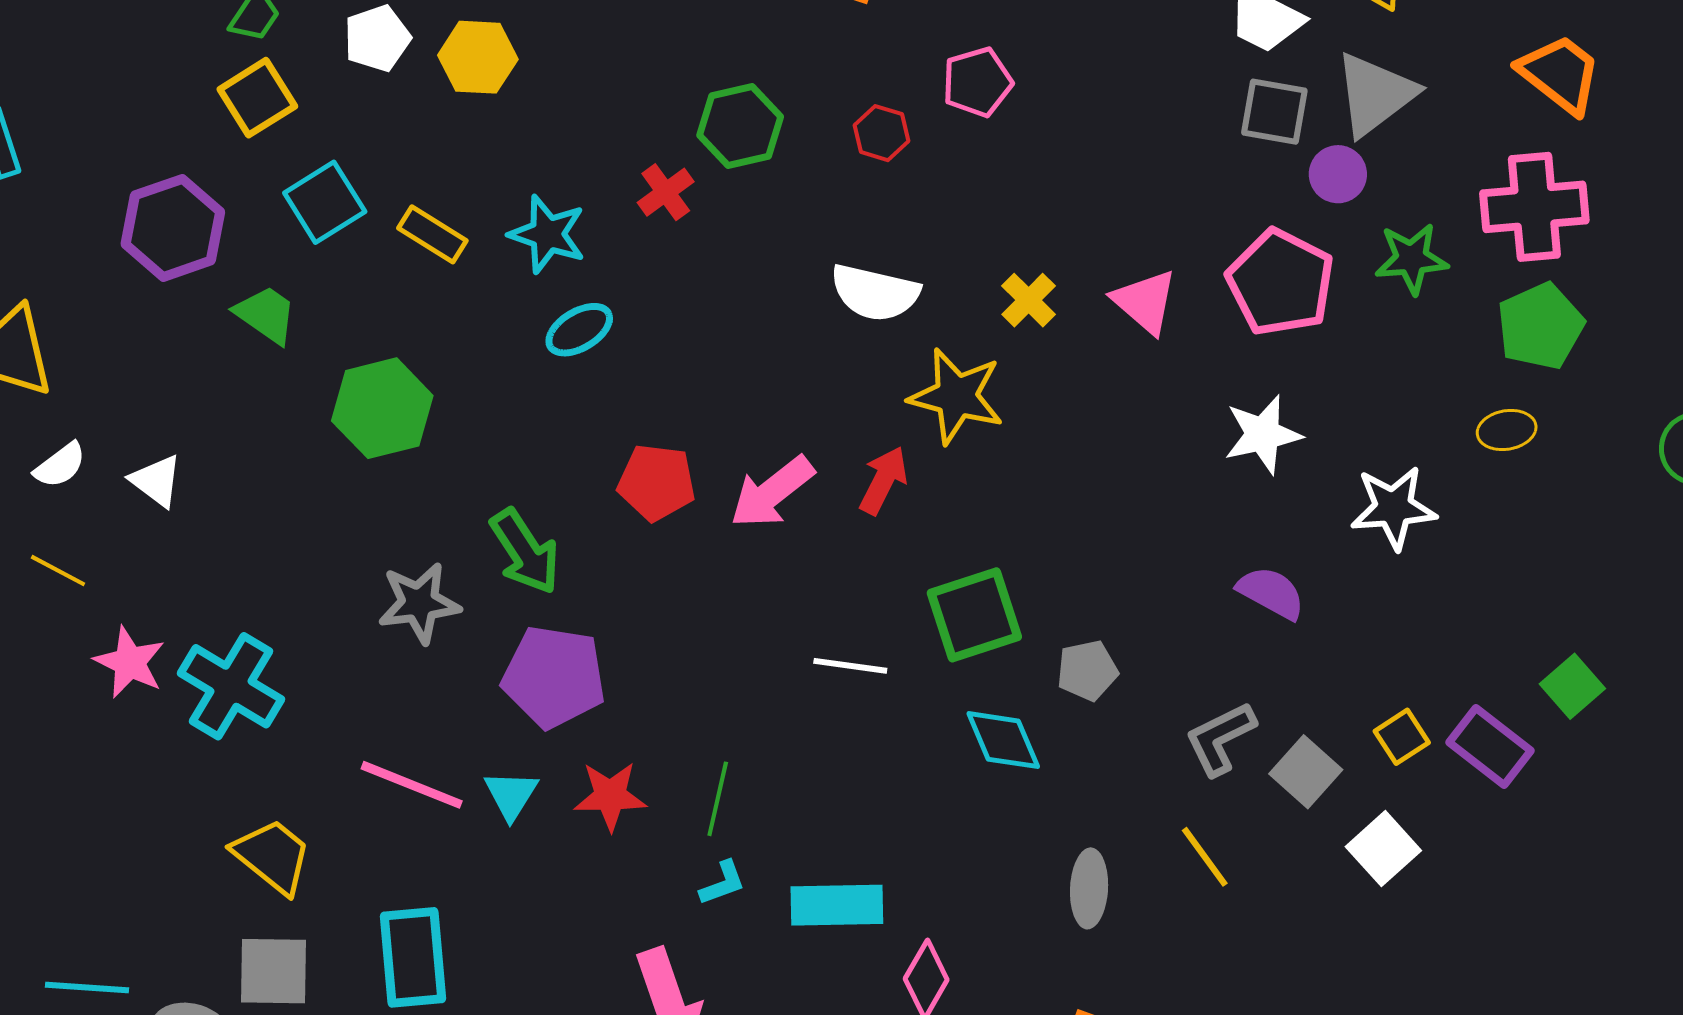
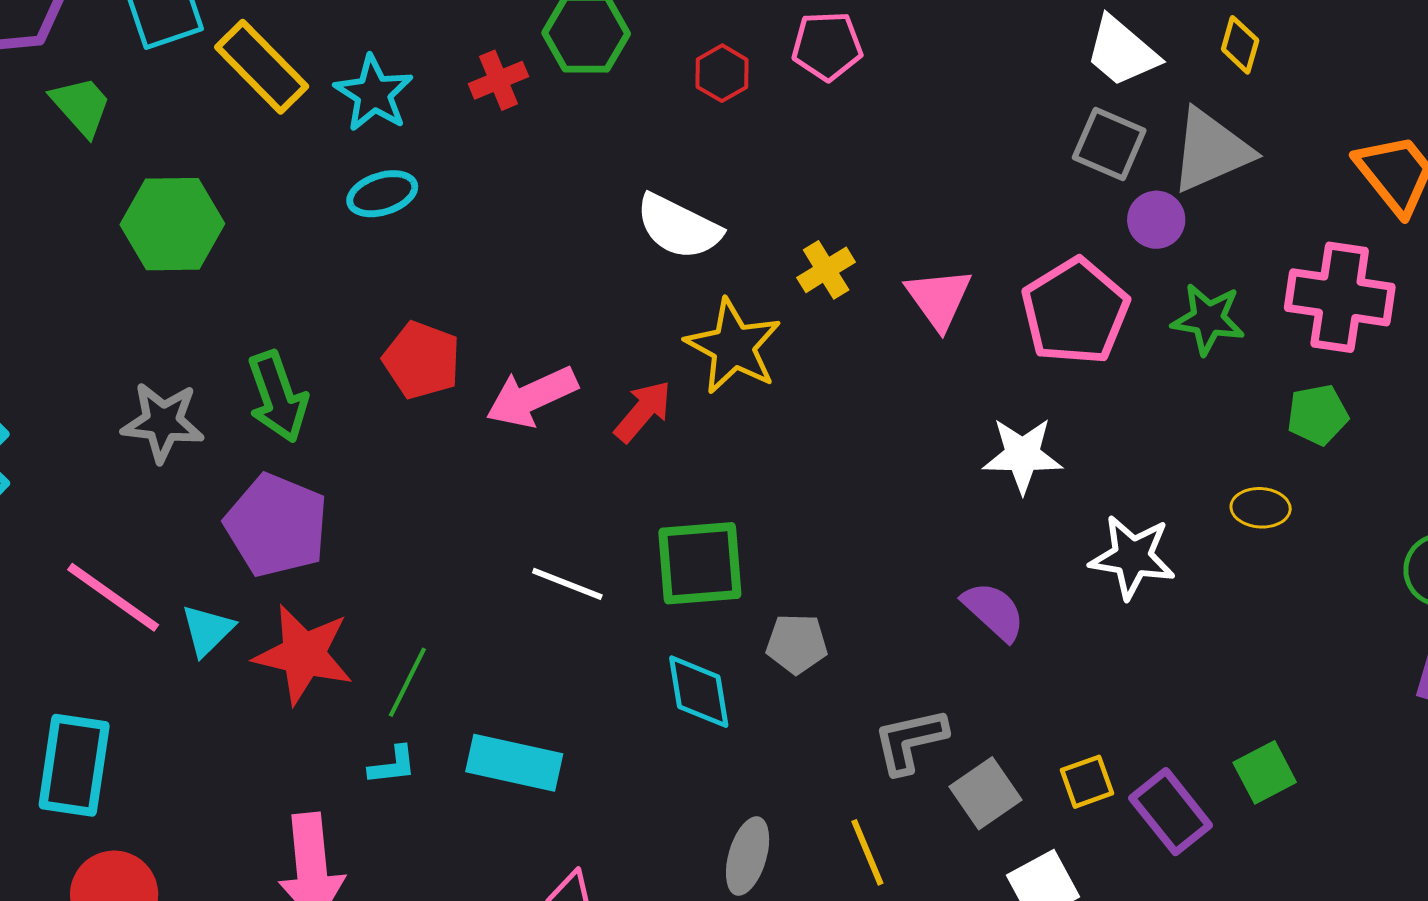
yellow rectangle: (432, 234) -> (262, 67), size x1.4
green pentagon: (1540, 326) -> (1318, 415), size x0.7
red star: (610, 796) -> (304, 654), size x1.4
cyan rectangle: (837, 905) -> (514, 763), moved

